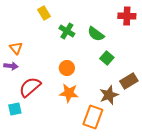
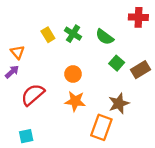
yellow rectangle: (44, 13) -> (48, 35), moved
purple arrow: (11, 66) -> (12, 72), turned -48
brown rectangle: (129, 81) -> (141, 70), moved
cyan square: (15, 109) -> (26, 136), moved

